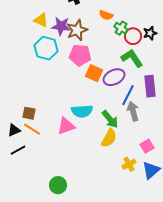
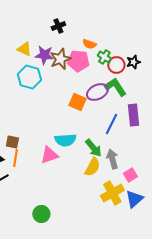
pink pentagon: (80, 55) -> (78, 61), moved
purple ellipse: (114, 77) -> (97, 92), moved
gray arrow: (133, 111) -> (112, 159), moved
orange line: (32, 129) -> (15, 158), turned 66
yellow cross: (129, 164) -> (112, 193), size x1.6

